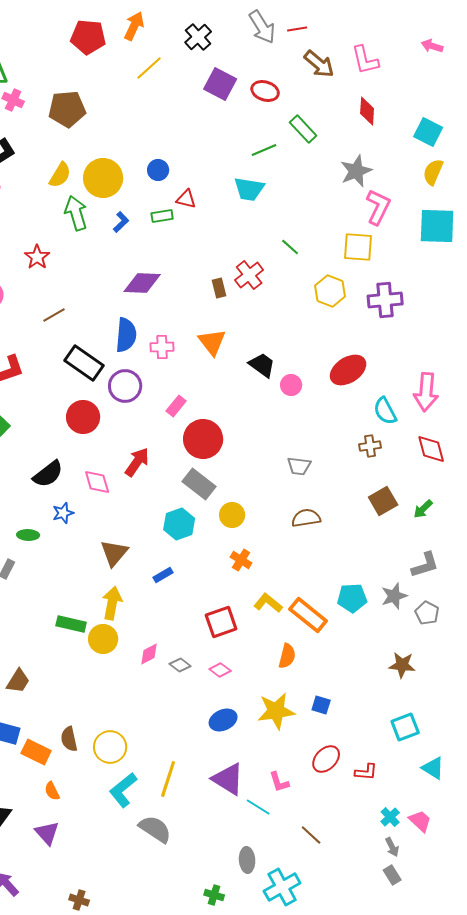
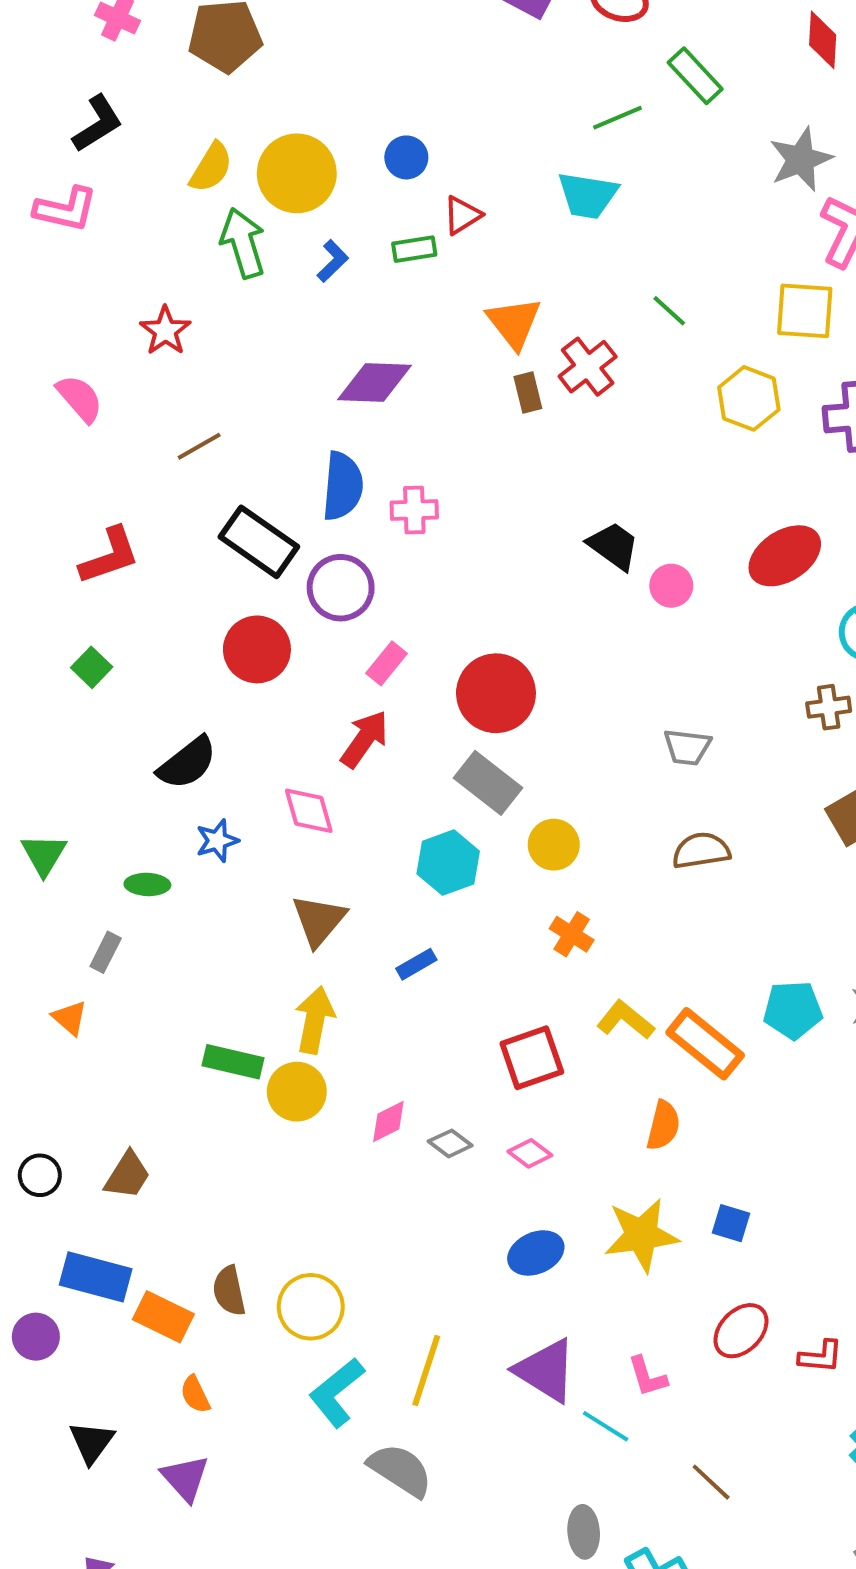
red triangle: (186, 199) -> (462, 215), turned -45
orange triangle: (212, 342) -> (514, 323), moved
pink rectangle: (176, 406) -> (386, 663), moved
pink diamond: (97, 482) -> (309, 811), moved

